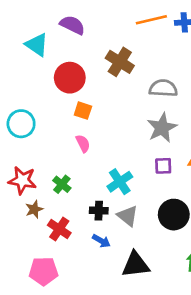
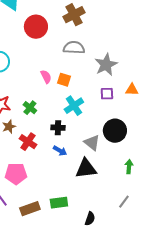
brown cross: (120, 62) -> (74, 15), turned 30
gray semicircle: (163, 88) -> (74, 48), moved
orange square: (83, 111) -> (64, 80), moved
gray triangle: (128, 216) -> (92, 143), moved

